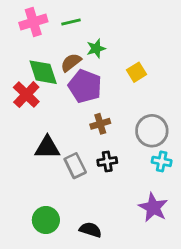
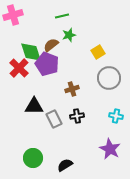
pink cross: (33, 22) -> (13, 15), moved
green line: (71, 22) -> (62, 16), moved
purple pentagon: (85, 86) -> (47, 64), moved
gray circle: (152, 131) -> (109, 78), moved
black semicircle: (90, 230) -> (65, 165), turned -49

